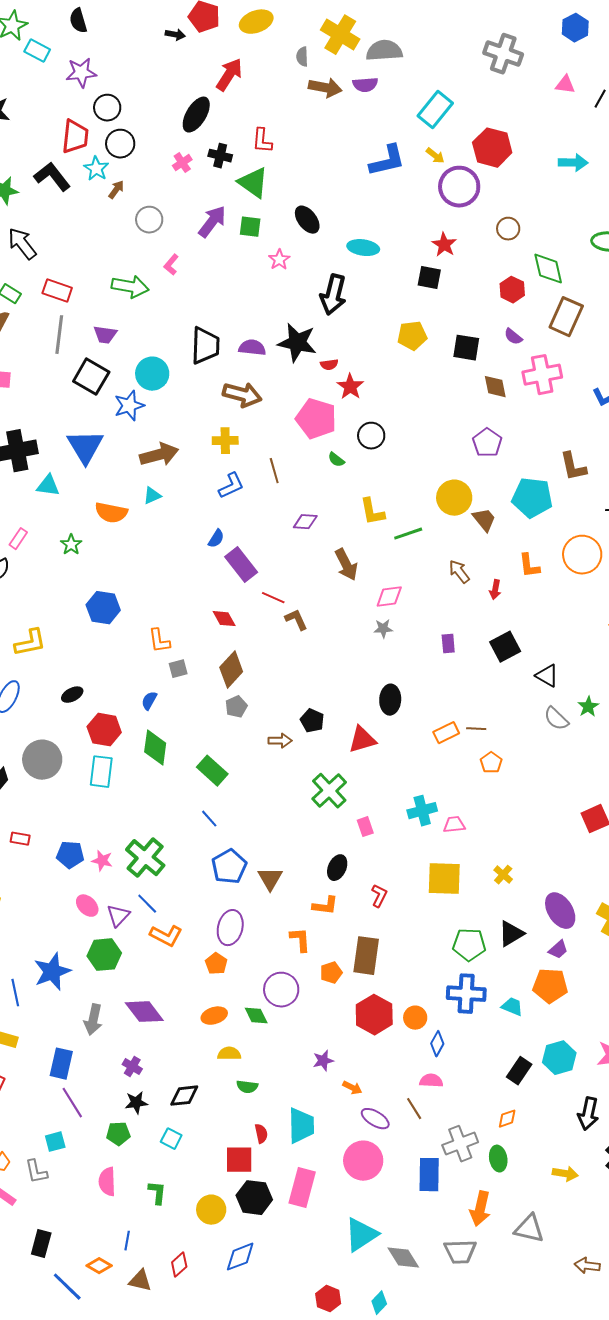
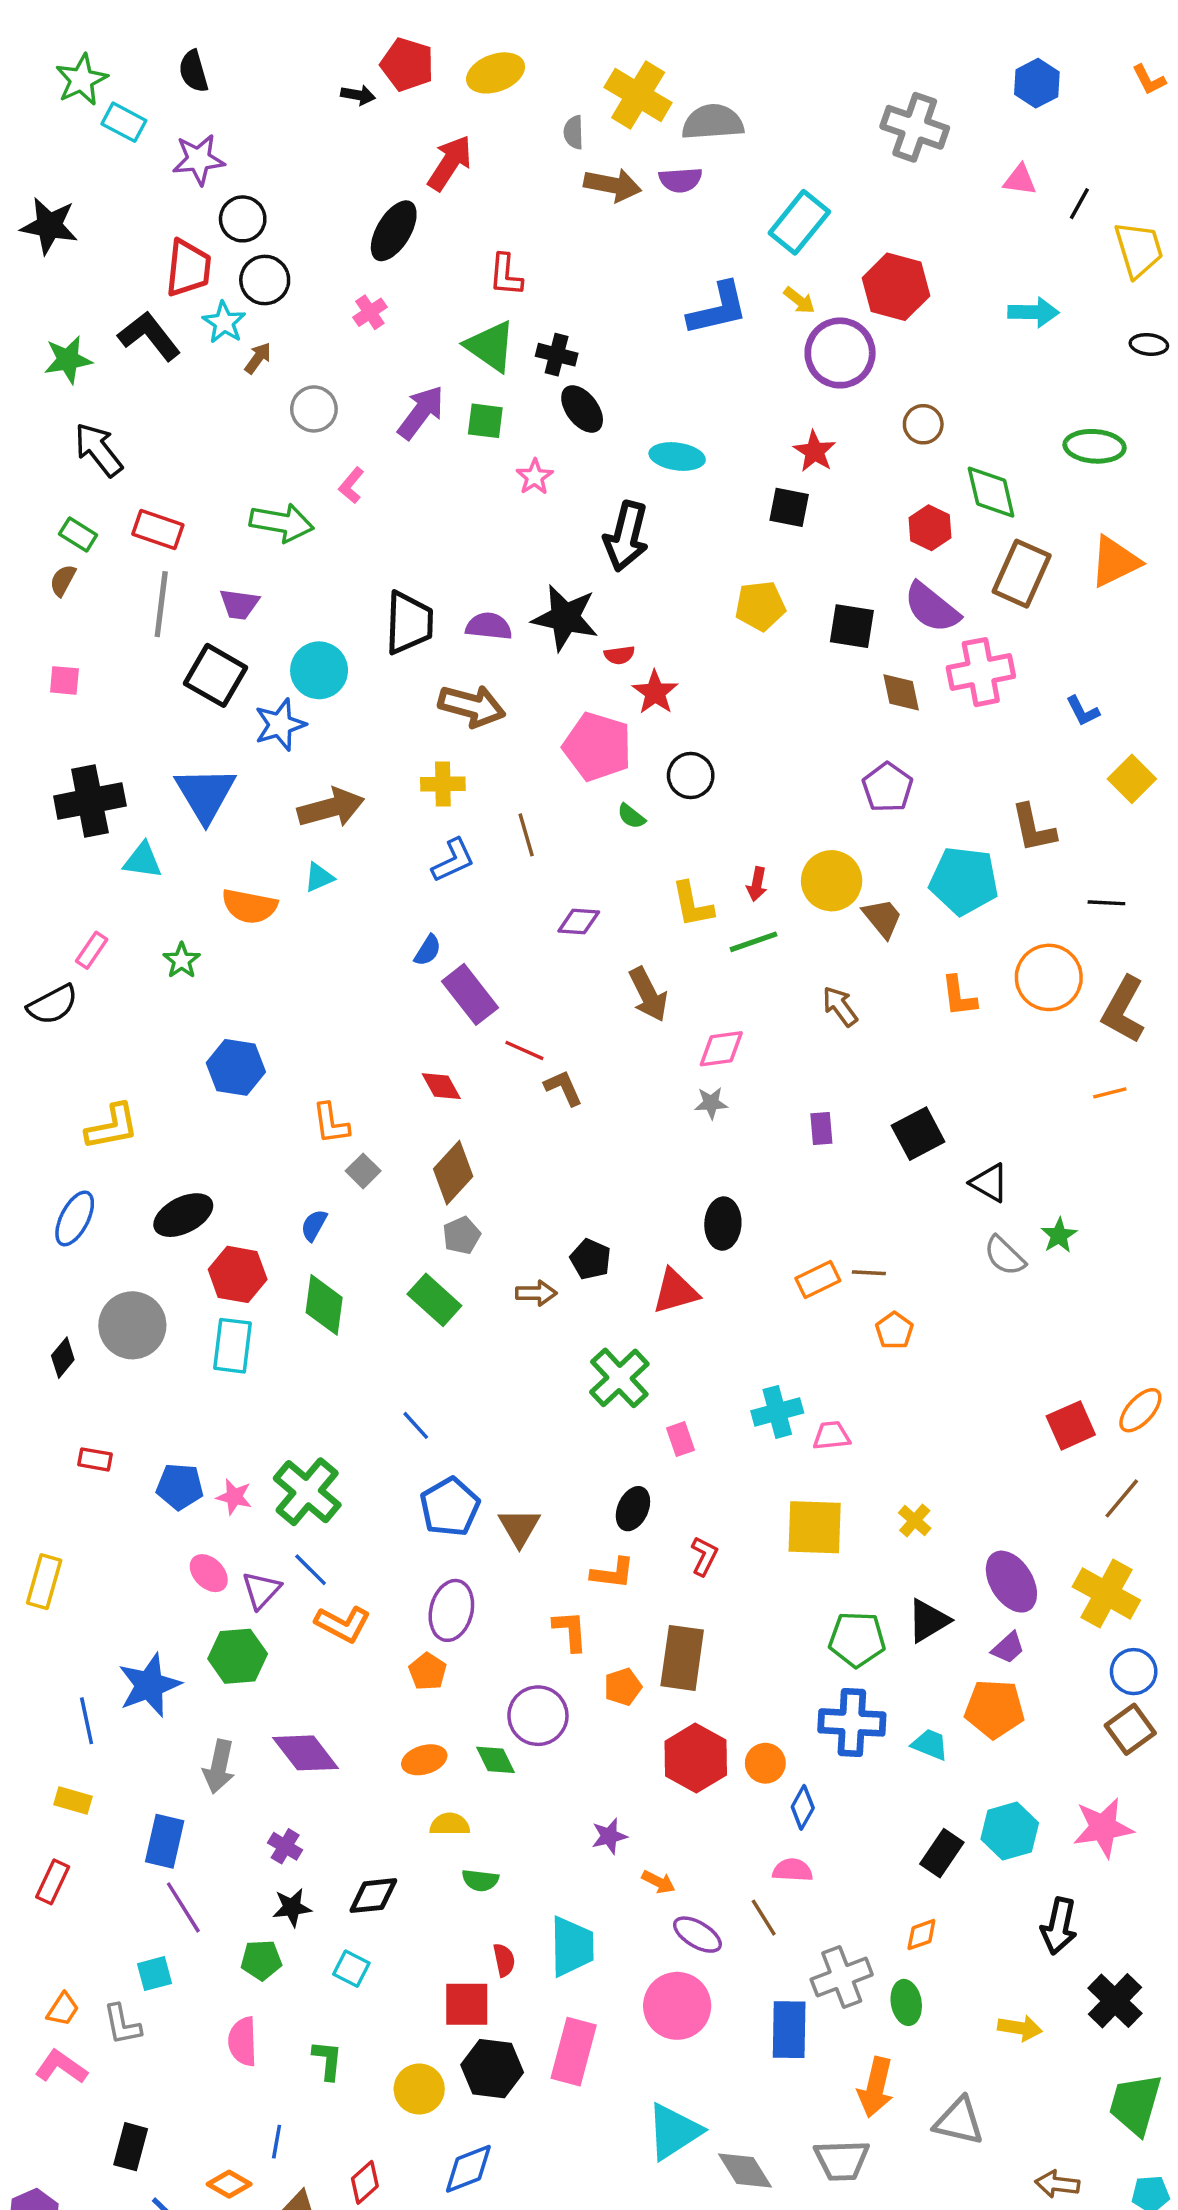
black cross: (220, 156) -> (557, 355), moved
purple semicircle: (513, 337) -> (932, 608), size x1.8
red arrow: (495, 590) -> (757, 884), moved
gray square: (178, 669) -> (363, 1171), turned -30
black ellipse: (72, 695) -> (183, 1215), size x1.6
green rectangle: (212, 771) -> (434, 1300), moved

